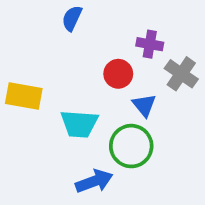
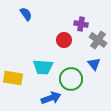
blue semicircle: (72, 18) -> (26, 14), moved, turned 120
yellow rectangle: (24, 96) -> (13, 78), moved
blue triangle: (144, 105) -> (94, 64), moved

